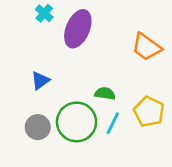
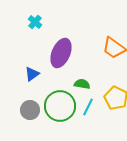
purple ellipse: (78, 29) -> (61, 53), moved

